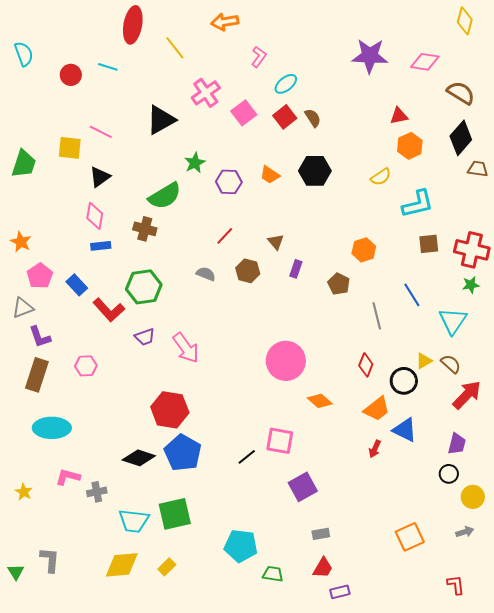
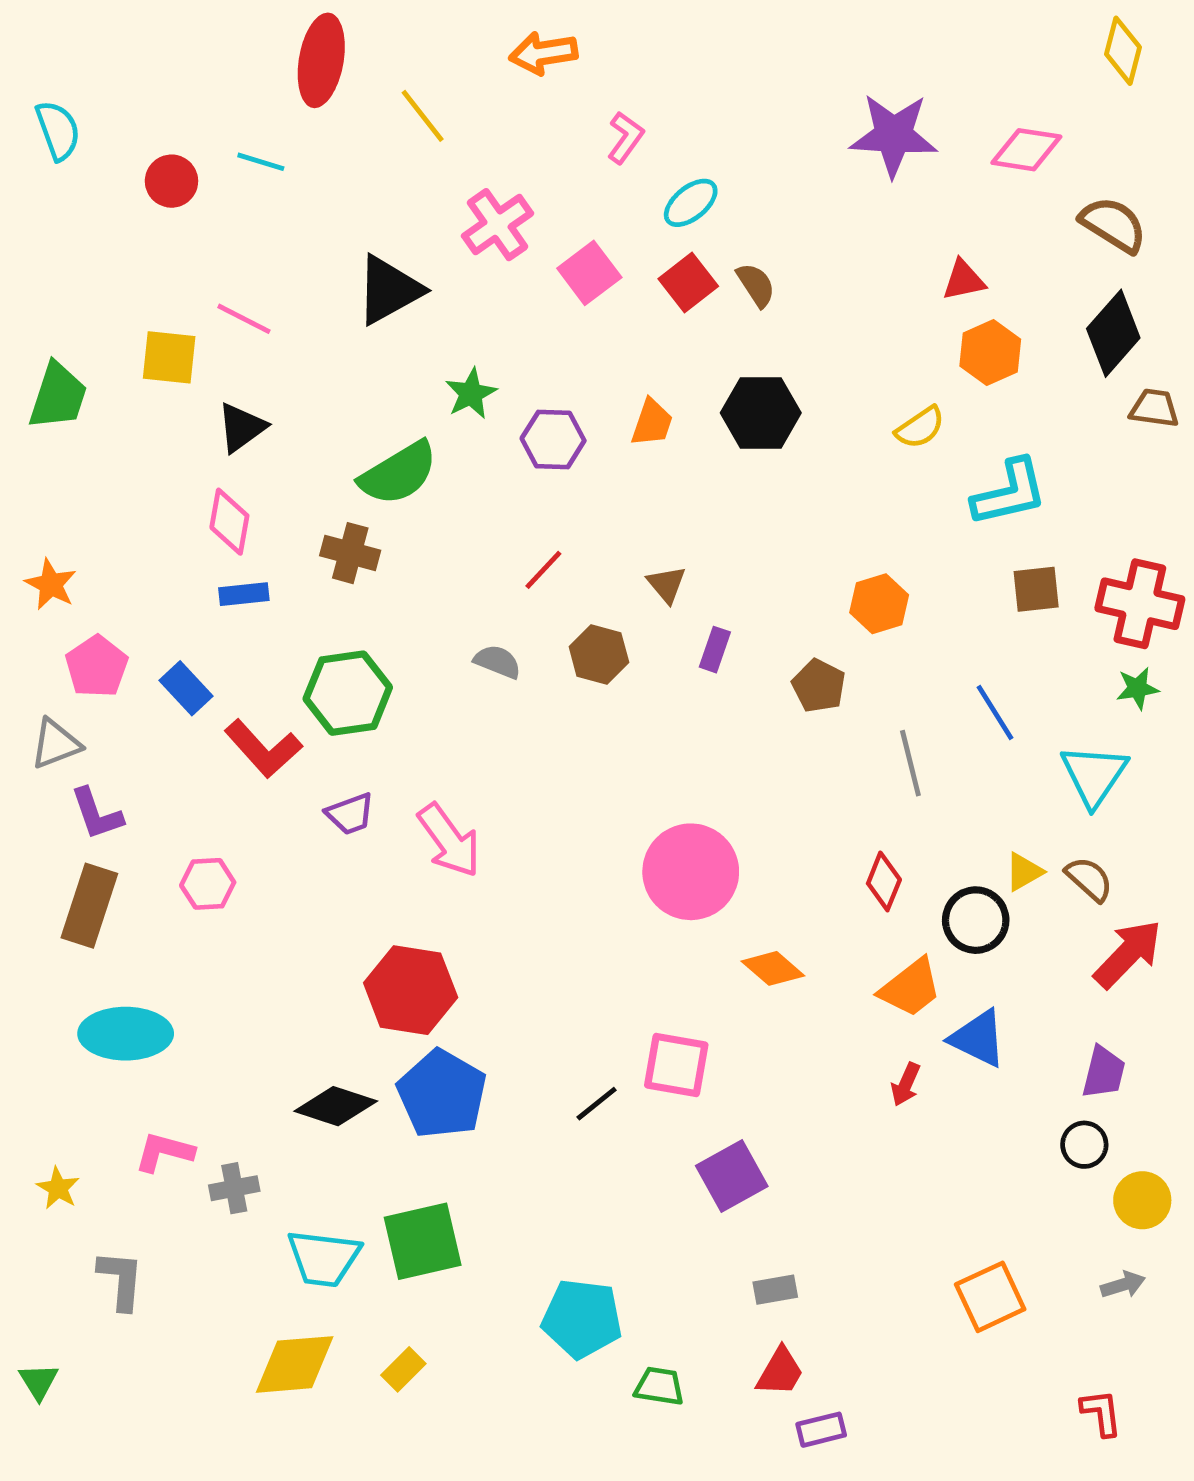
orange trapezoid: (270, 175) -> (652, 423), turned -105
gray L-shape: (50, 560) -> (121, 1280), moved

